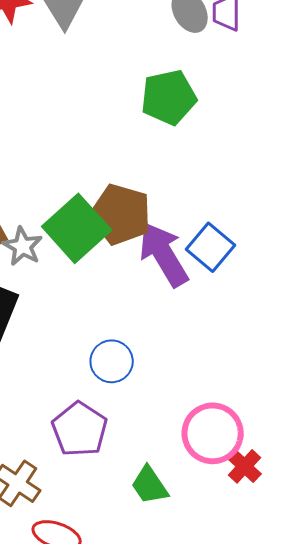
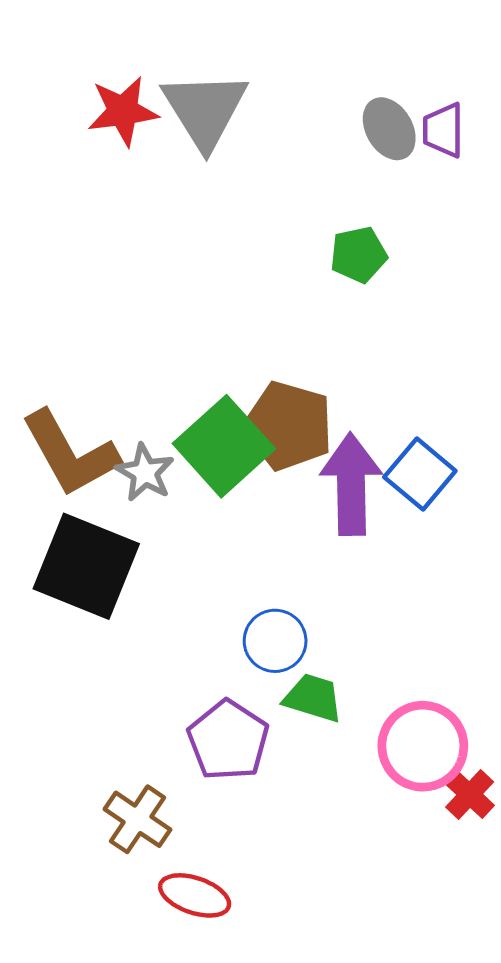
green pentagon: (169, 97) -> (358, 255), size x0.7
purple arrow: (164, 254) -> (351, 484), turned 30
green trapezoid: (150, 485) -> (313, 698), moved, turned 141

